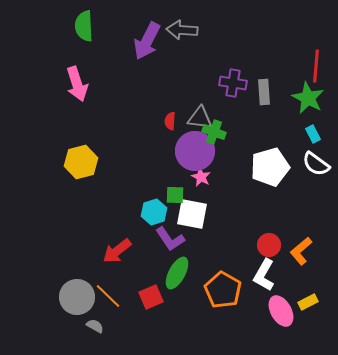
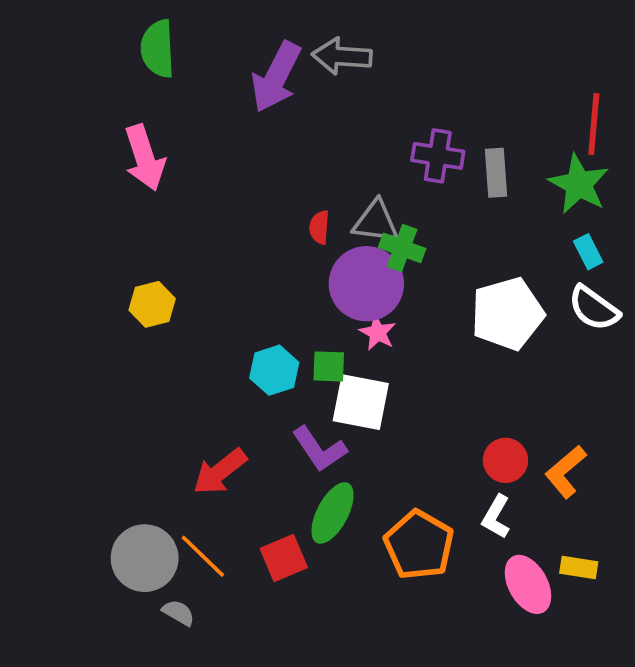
yellow hexagon: (81, 162) -> (152, 304), size x0.7
cyan hexagon: (154, 212) -> (274, 370), moved
white L-shape: (264, 275) -> (496, 517), size x0.7
yellow rectangle: (308, 302) -> (579, 567), turned 36

